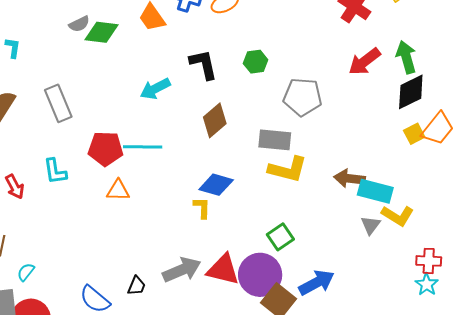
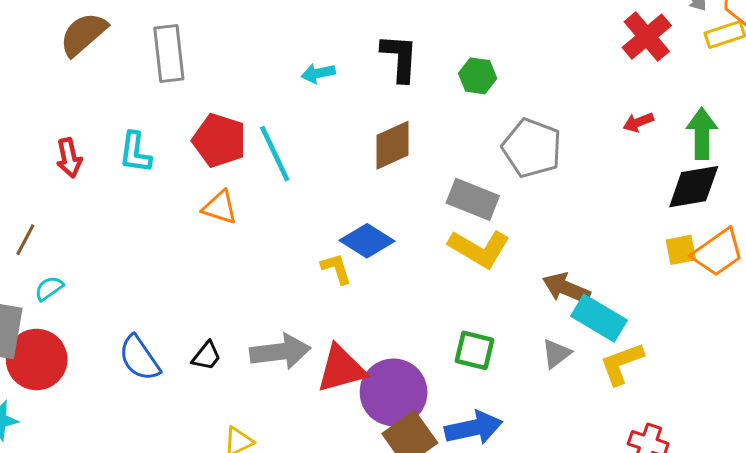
red arrow: (364, 62) -> (638, 122), size x0.6
cyan arrow: (155, 89) -> (318, 73), size x0.7
cyan line: (143, 147) -> (275, 154), turned 48
yellow L-shape: (202, 208) -> (336, 269), turned -35
yellow L-shape: (398, 216) -> (622, 364), turned 112
gray triangle: (371, 225) -> (556, 354), moved
green square: (280, 237) -> (475, 350), moved, turned 32
red triangle: (223, 270) -> (341, 369), turned -45

